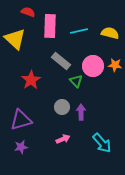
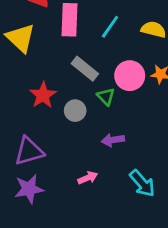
cyan line: (79, 31) -> (110, 27), turned -42
gray circle: (62, 107) -> (75, 111), moved
purple arrow: (81, 112) -> (113, 140), turned -98
purple star: (21, 147) -> (29, 189), size x1.5

